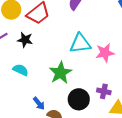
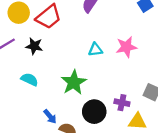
cyan triangle: (80, 43) -> (95, 50), size x0.6
pink star: (105, 53) -> (126, 47), moved

